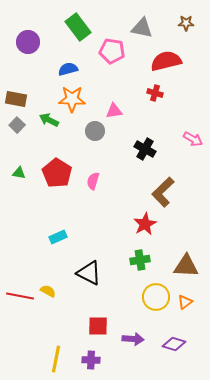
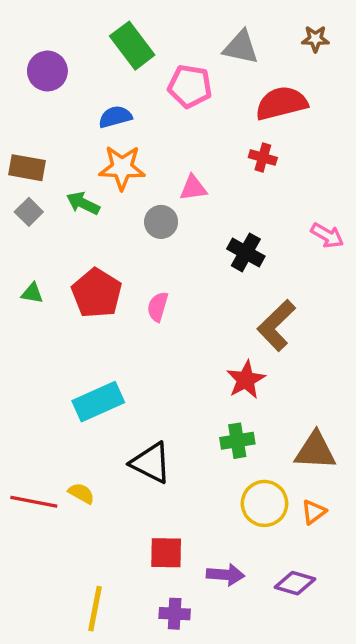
cyan rectangle: (58, 237) -> (98, 402), size x1.6
purple cross: (91, 360) -> (175, 614), moved

